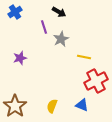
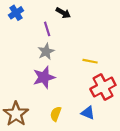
gray star: (61, 39) -> (46, 52), moved
purple star: (20, 58) -> (44, 77), moved, size x1.5

